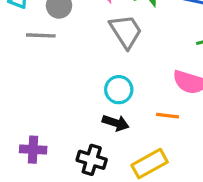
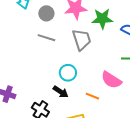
gray line: (41, 35) -> (46, 38), moved

